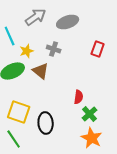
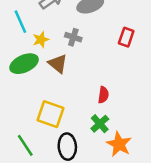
yellow square: (19, 112) -> (50, 114), moved
green cross: (90, 114) -> (100, 124), moved
black ellipse: (46, 123) -> (67, 147), moved

